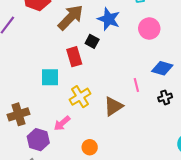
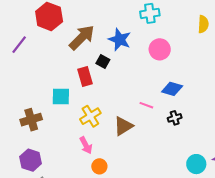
pink line: (136, 85) -> (146, 105), turned -56
brown cross: (19, 114) -> (31, 120), moved
pink arrow: (62, 123) -> (86, 145), moved, turned -78
purple hexagon: (38, 140) -> (31, 160), moved

